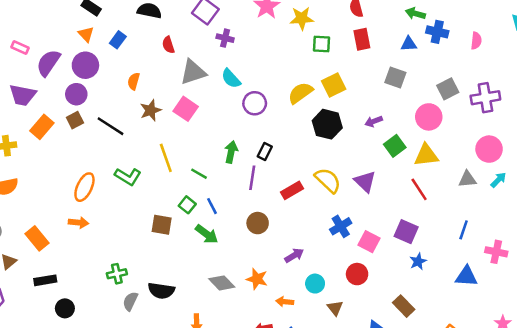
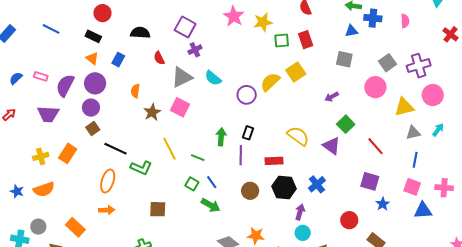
purple cross: (225, 38) -> (195, 50), moved, turned -32
red rectangle: (362, 39) -> (306, 40), moved
purple circle: (255, 103) -> (247, 95), moved
black hexagon: (327, 124) -> (284, 188), moved
black line: (110, 126) -> (115, 149), moved
orange rectangle: (42, 127) -> (68, 153), moved
green square: (395, 146) -> (346, 124), moved
pink circle: (489, 149) -> (433, 95), moved
yellow triangle: (426, 155) -> (404, 107), moved
yellow semicircle: (328, 180) -> (298, 136), moved
red rectangle: (292, 190) -> (274, 161), turned 36
brown square: (162, 225) -> (158, 209), moved
blue line: (464, 230) -> (415, 160), moved
pink square: (369, 242) -> (412, 187), moved
purple arrow: (294, 255) -> (300, 212), moved, turned -35
red circle: (357, 274) -> (349, 220), moved

